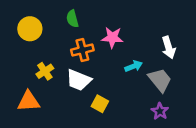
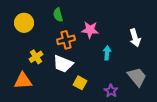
cyan arrow: (134, 66) -> (107, 53), turned -64
gray trapezoid: (160, 80) -> (137, 77), moved
purple star: (160, 111) -> (111, 91), moved

